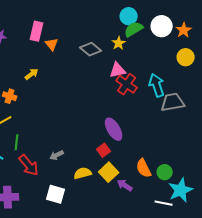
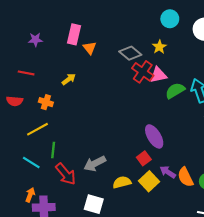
green semicircle: (134, 29) -> (175, 91), moved
red cross: (127, 84) -> (143, 72), moved
gray arrow: (57, 155) -> (95, 164), size x1.5
purple arrow: (125, 185) -> (168, 172), moved

